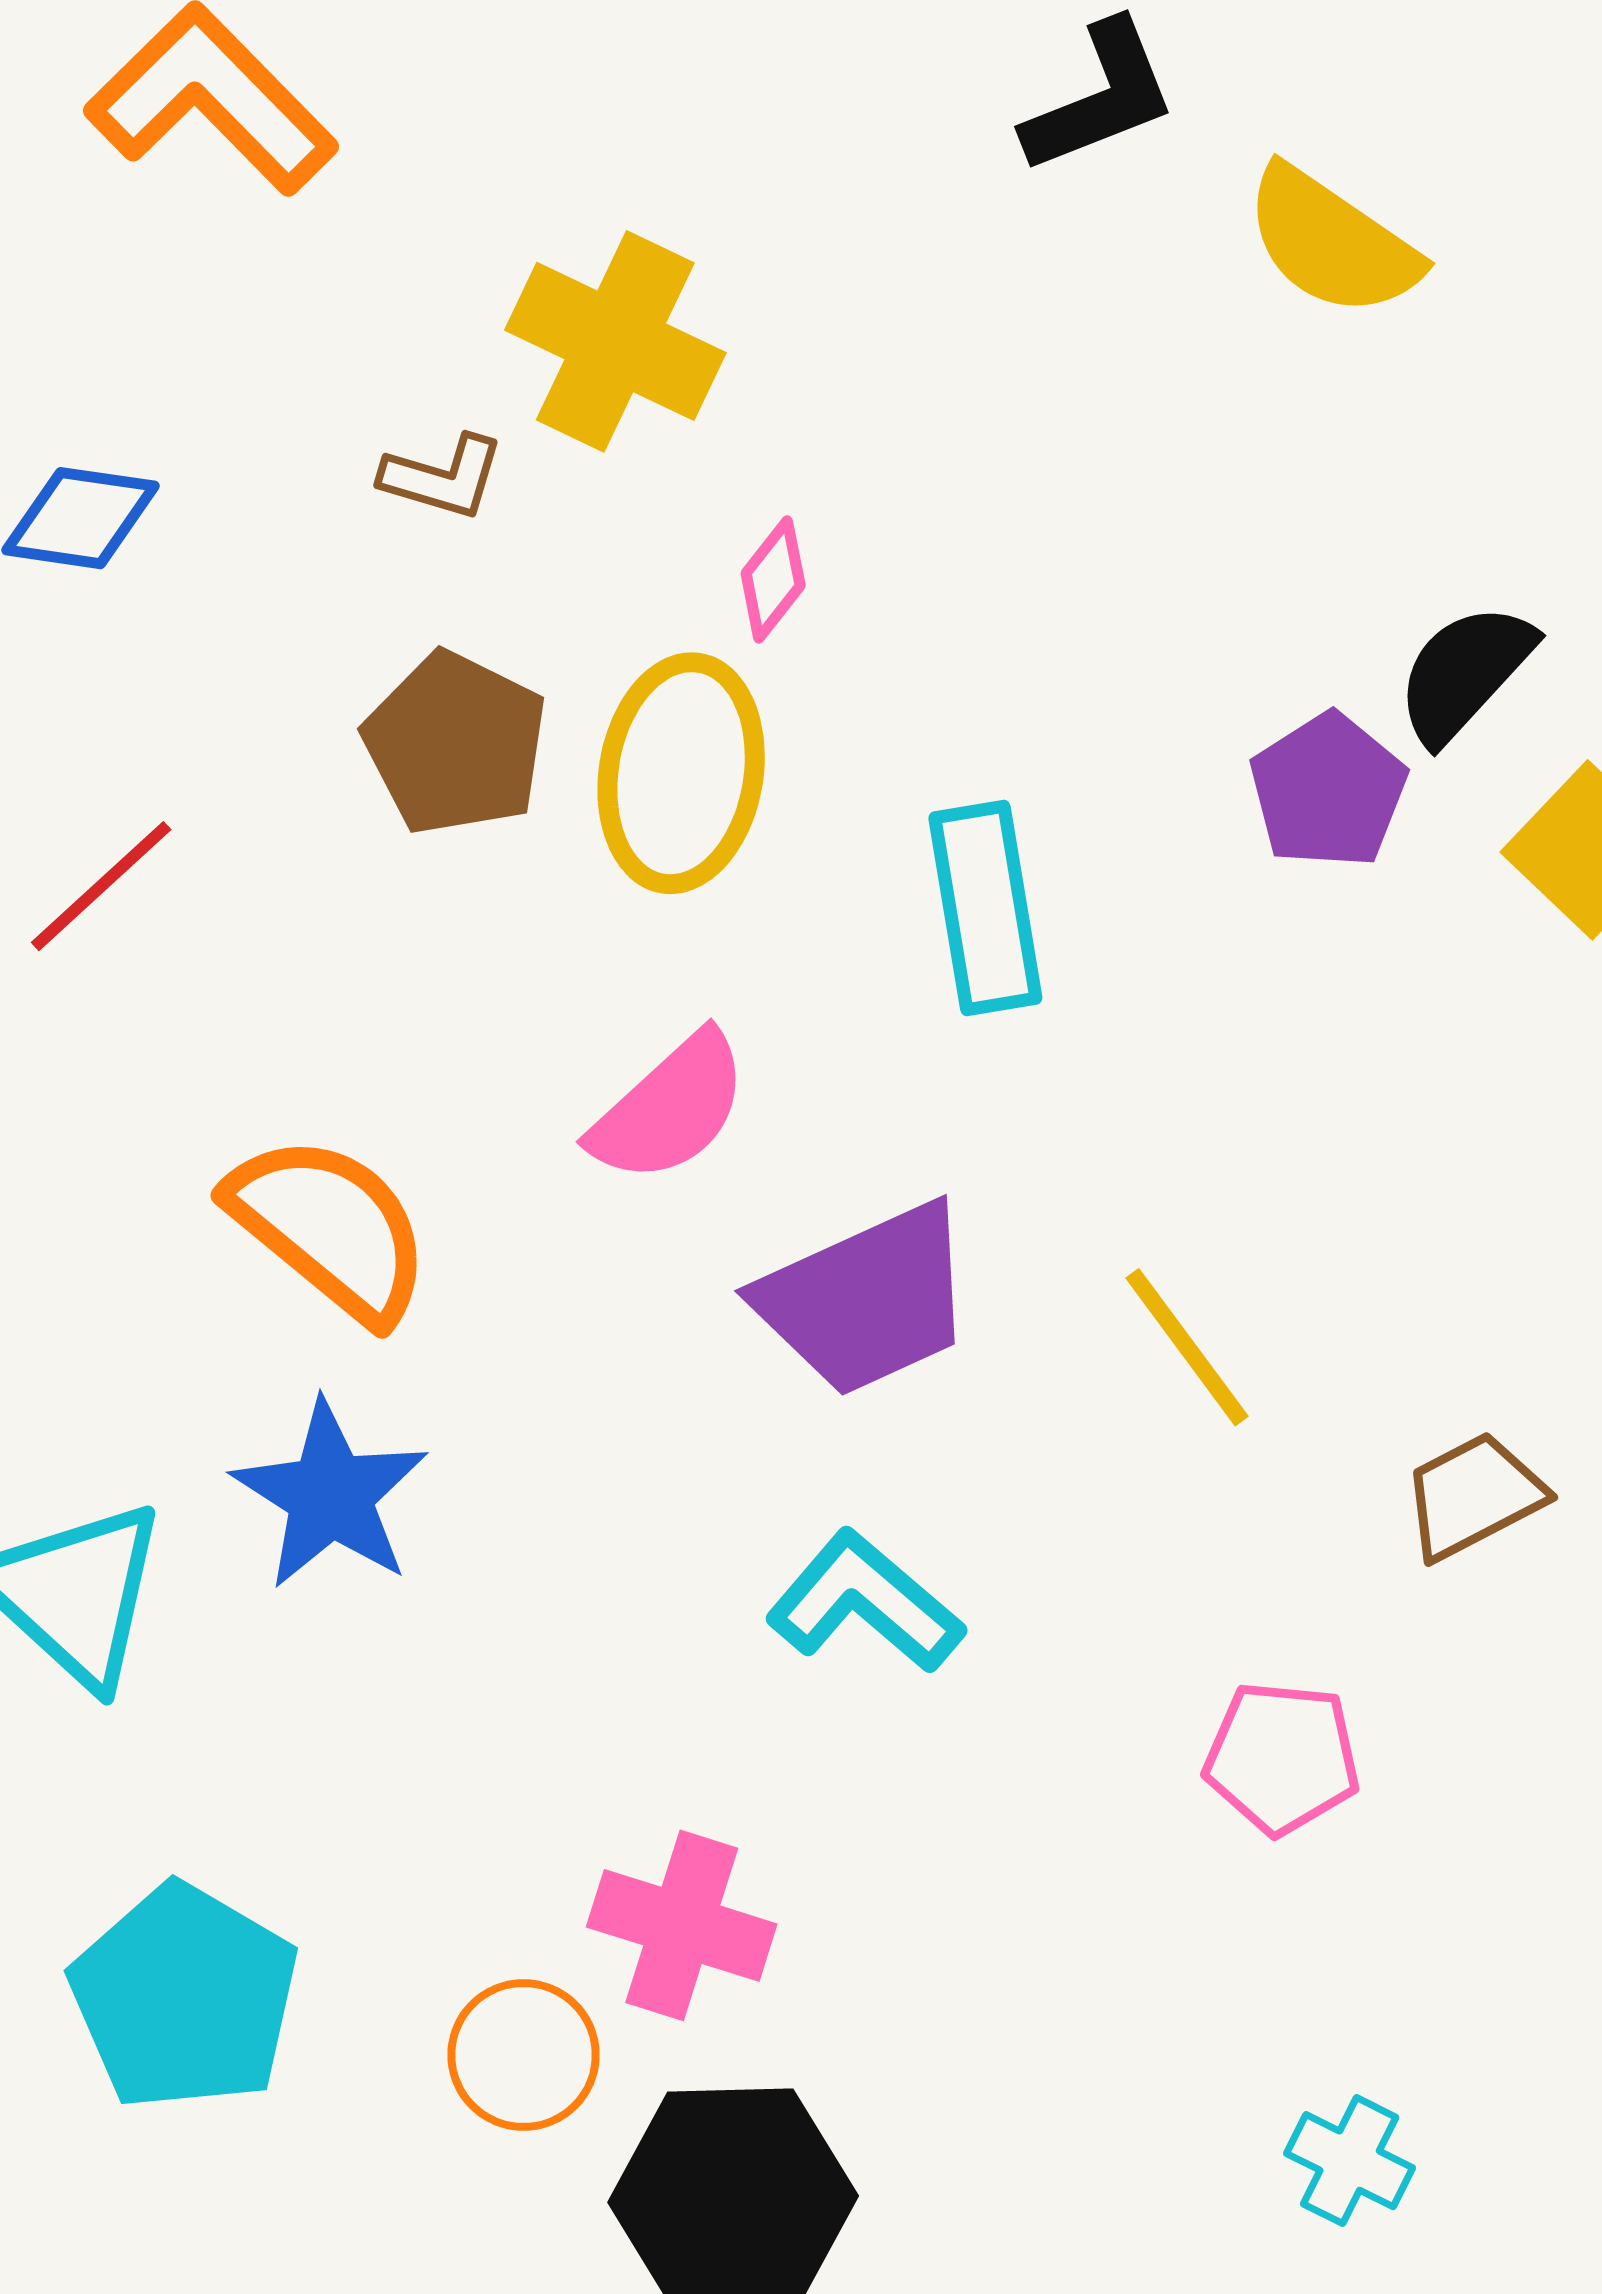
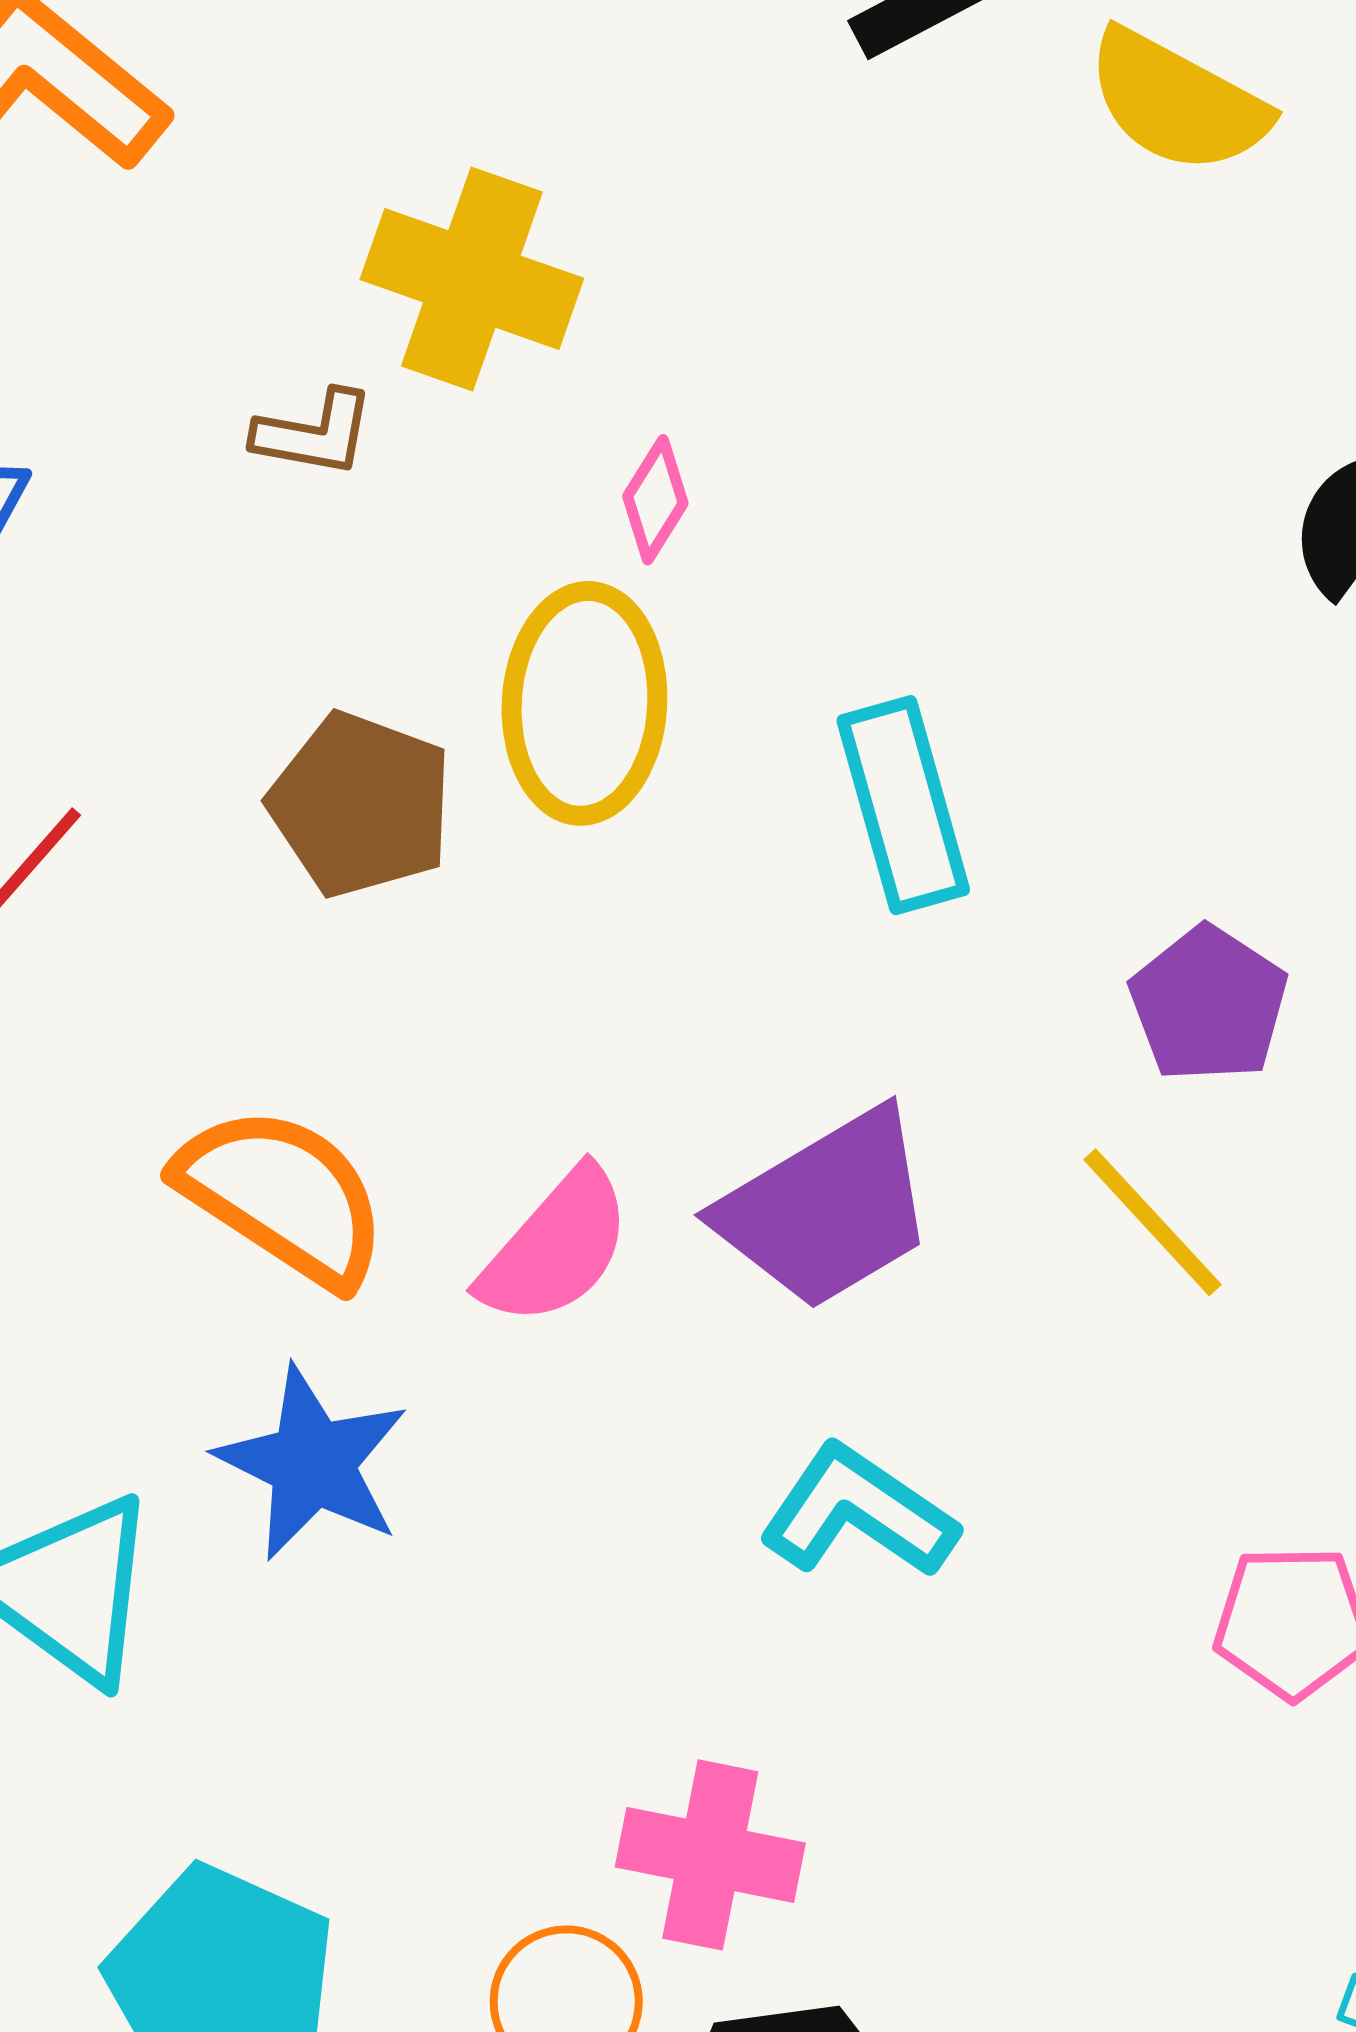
brown pentagon: (455, 743) -> (361, 805), moved
purple pentagon: (1328, 791) -> (1209, 1004), moved
pink semicircle: (670, 1108) -> (556, 1247), moved

